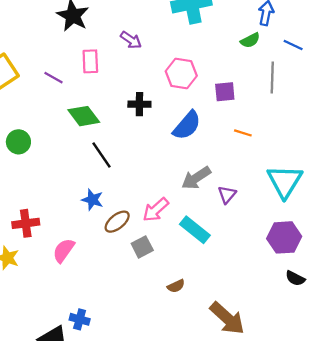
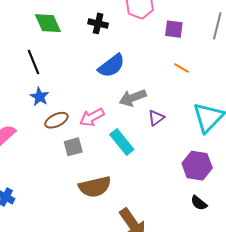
blue semicircle: (187, 125) -> (111, 66), moved
black line: (101, 155) -> (33, 62), moved
brown semicircle: (176, 286) -> (95, 187), size x2.0

